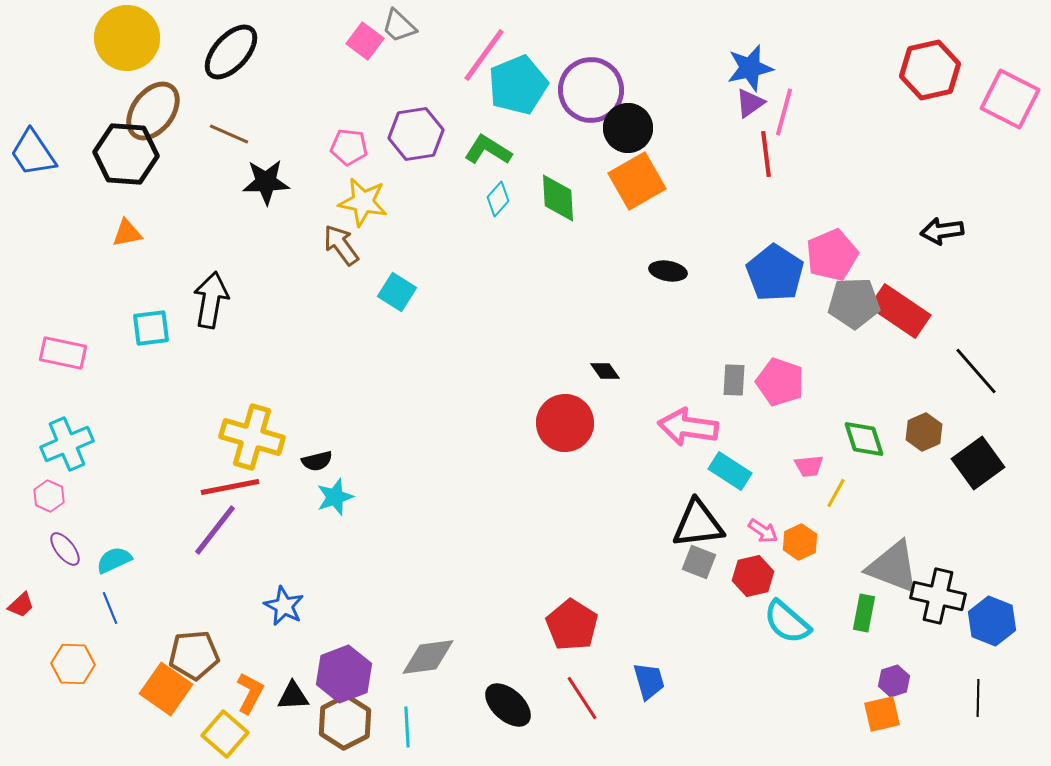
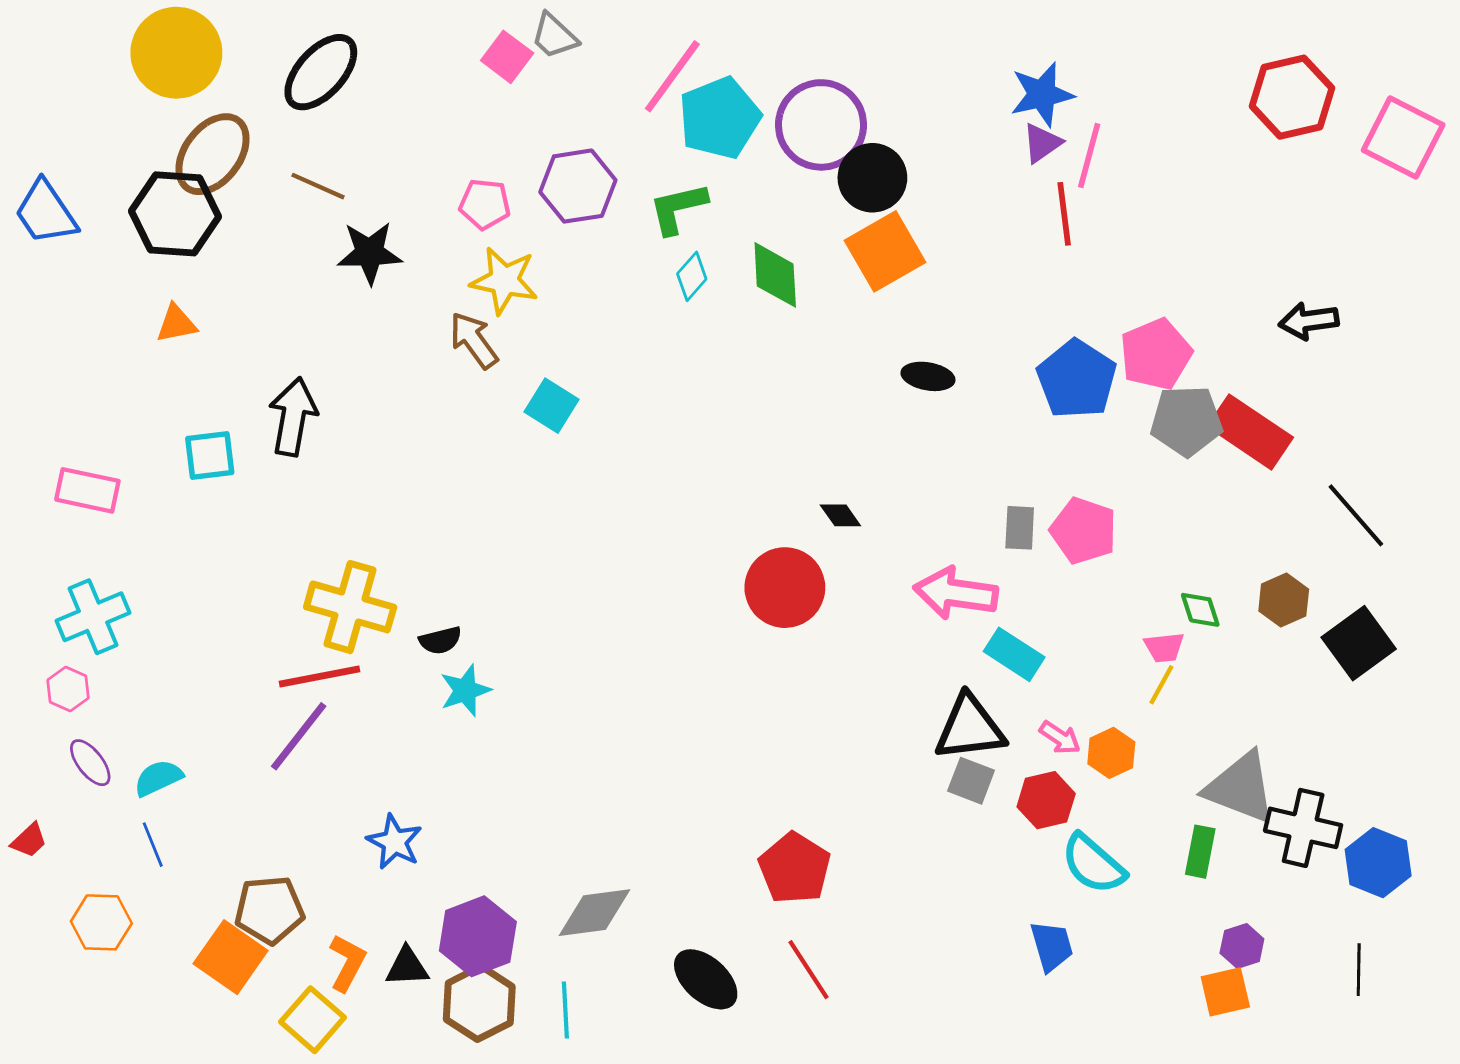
green L-shape: (488, 150) -> (678, 208), turned -45
green diamond: (864, 439) -> (1200, 610), size x0.7
pink trapezoid: (809, 466) -> (1164, 647), moved
blue trapezoid: (649, 681) -> (1052, 946), moved

